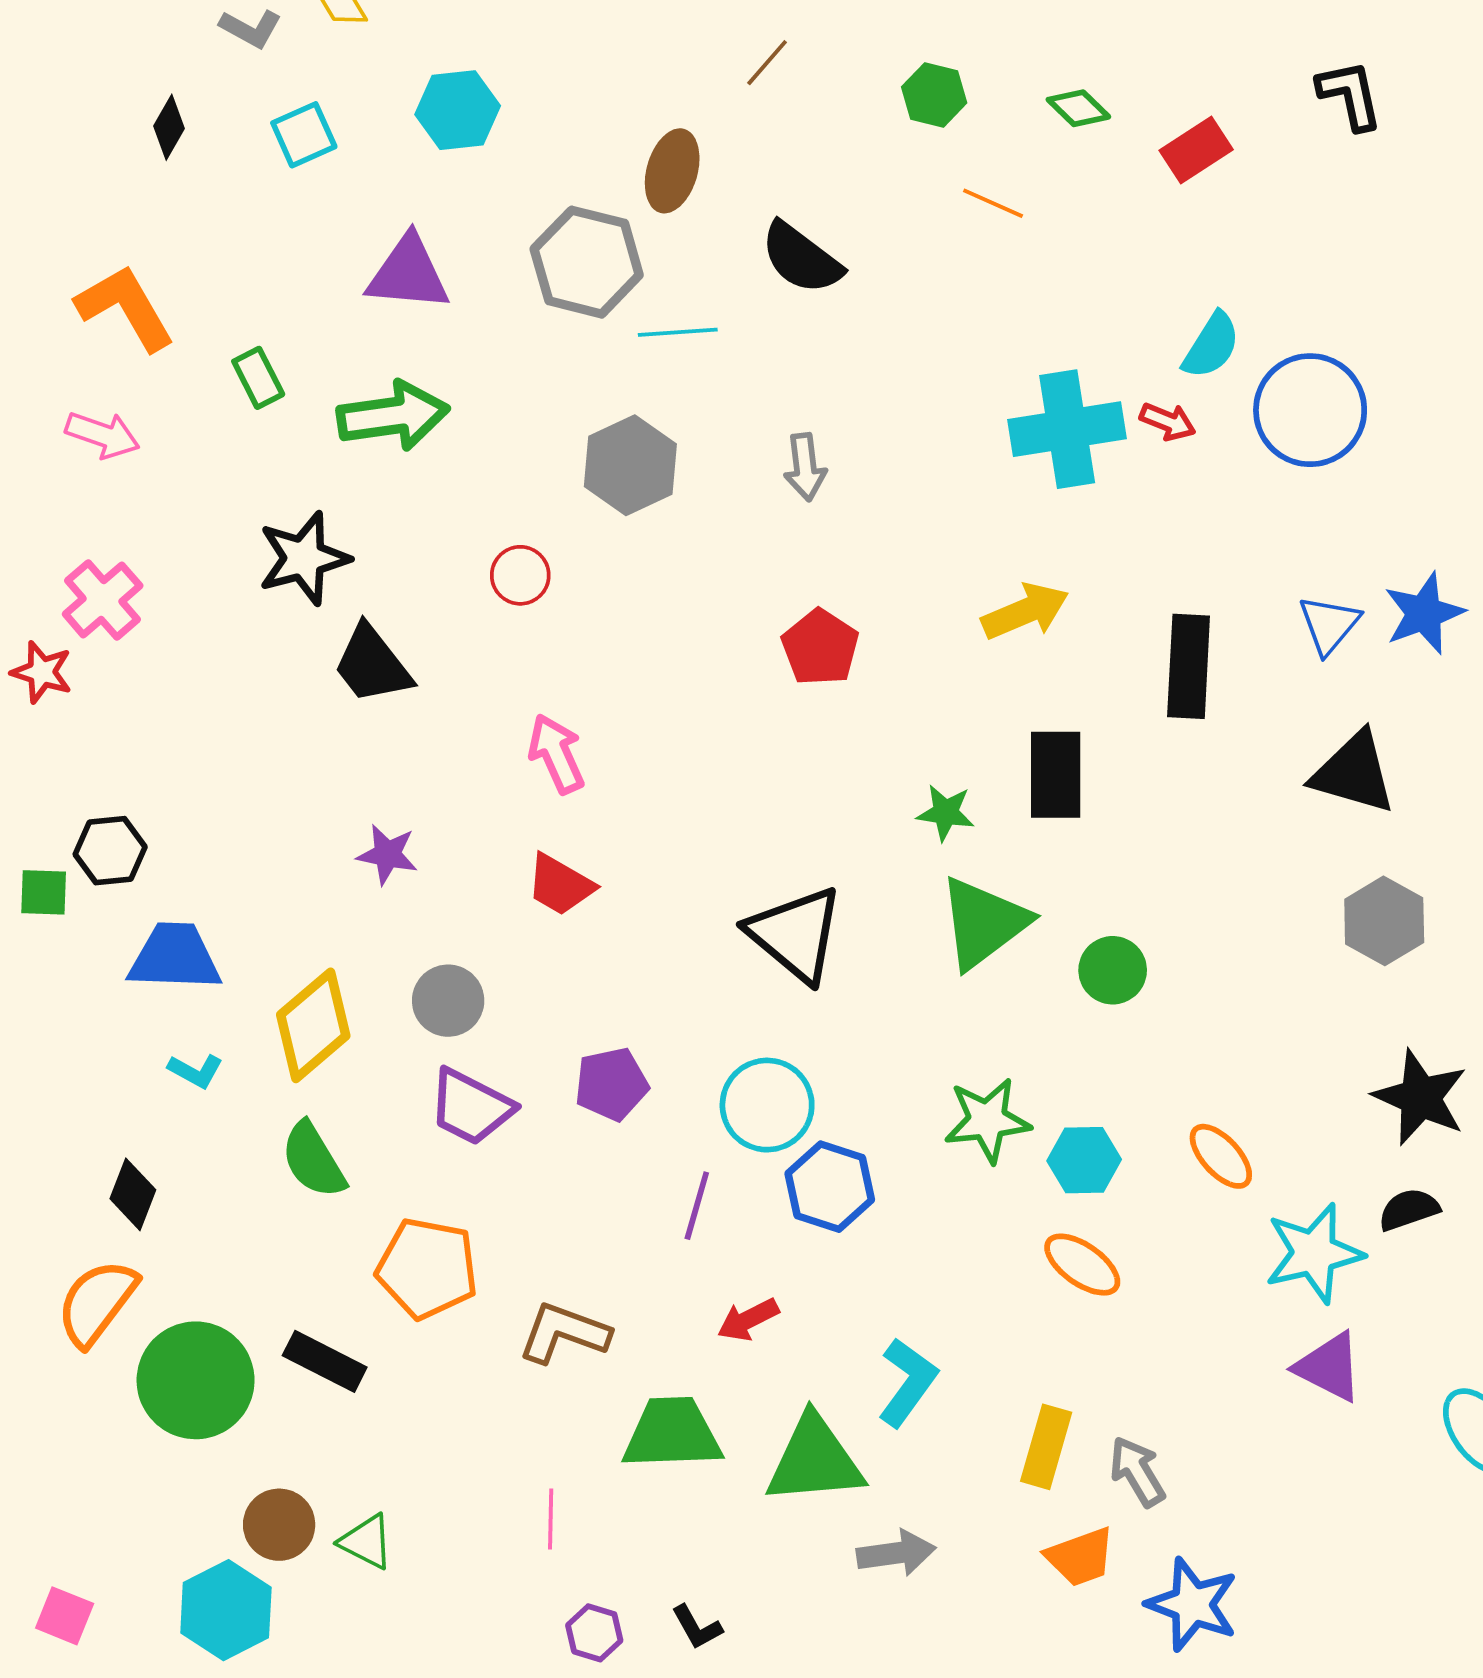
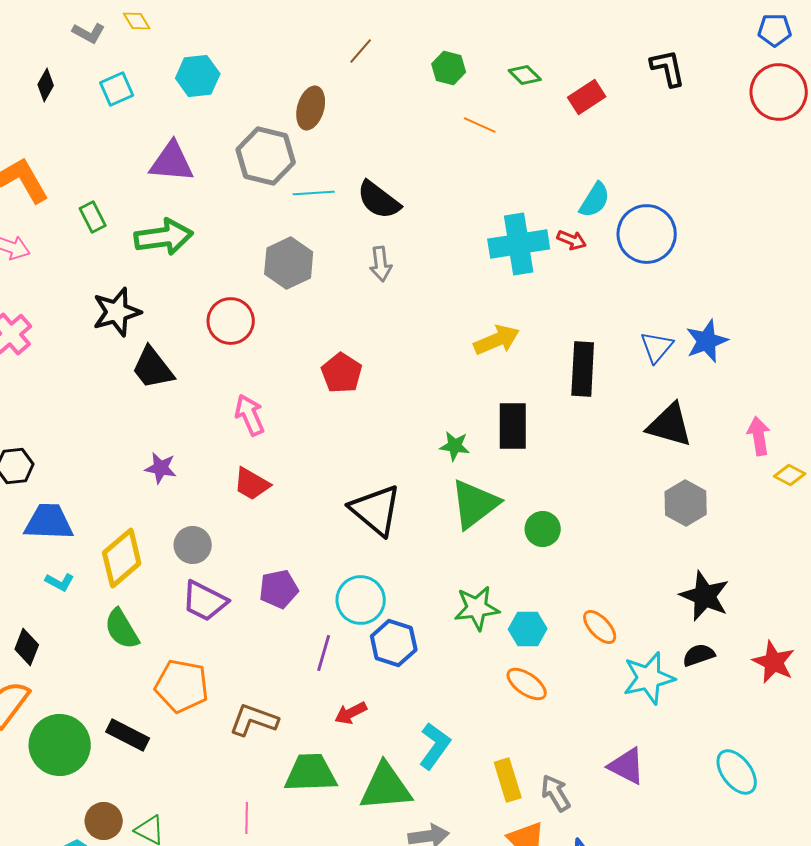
black semicircle: (801, 258) -> (379, 200), moved
red circle: (520, 575) -> (231, 321), size x1.5
red pentagon: (820, 647) -> (342, 373), moved
purple triangle: (1329, 1367) -> (627, 766), moved
yellow rectangle: (1046, 1447) -> (508, 780), turned -33

